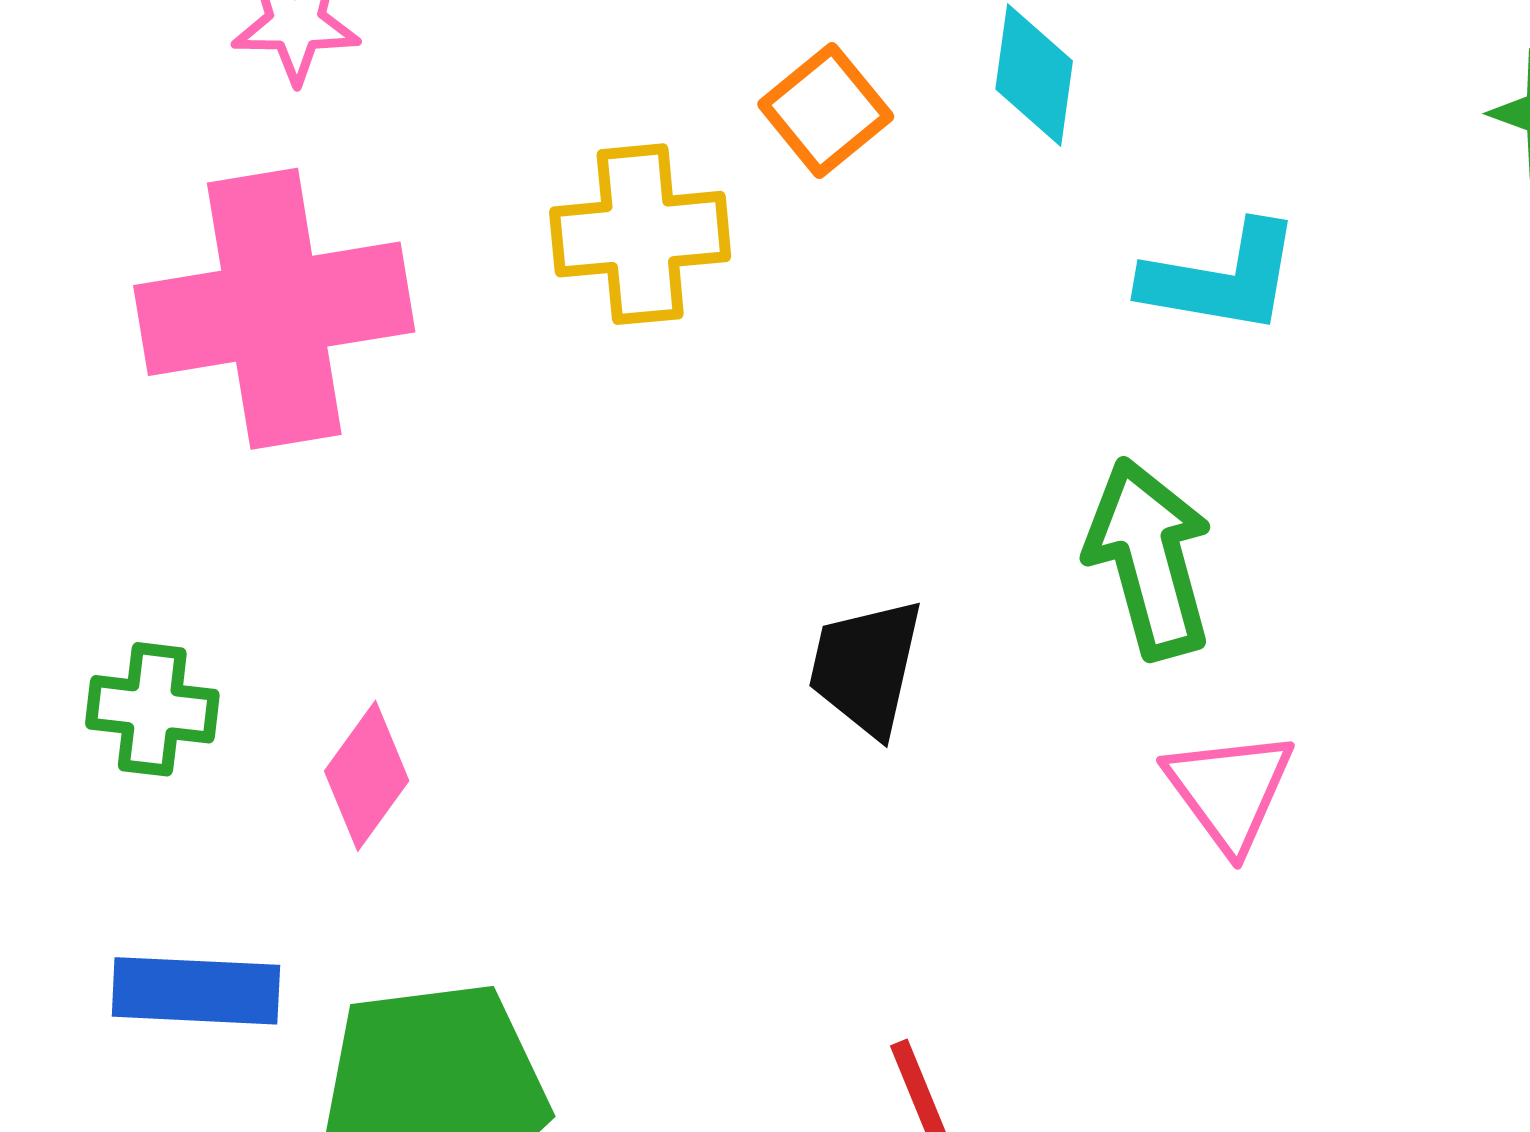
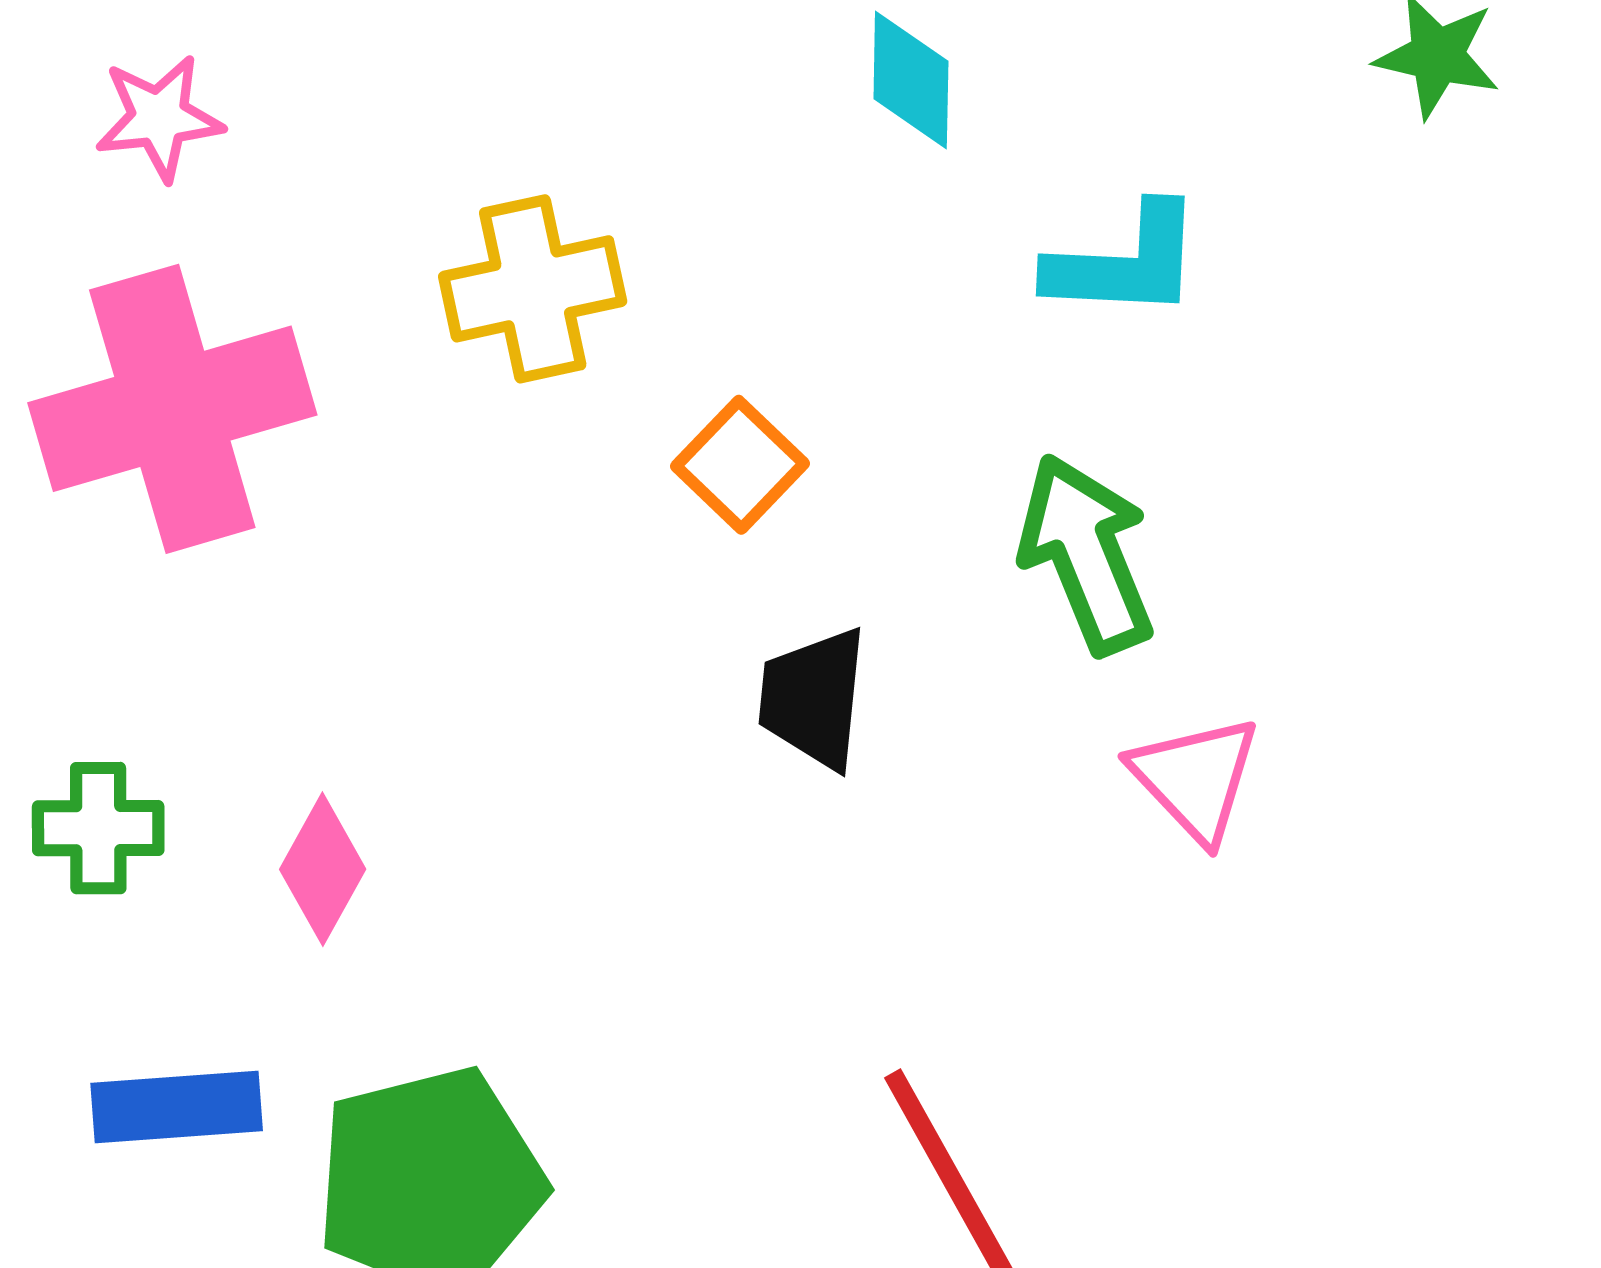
orange square: (826, 110) -> (740, 465), moved

